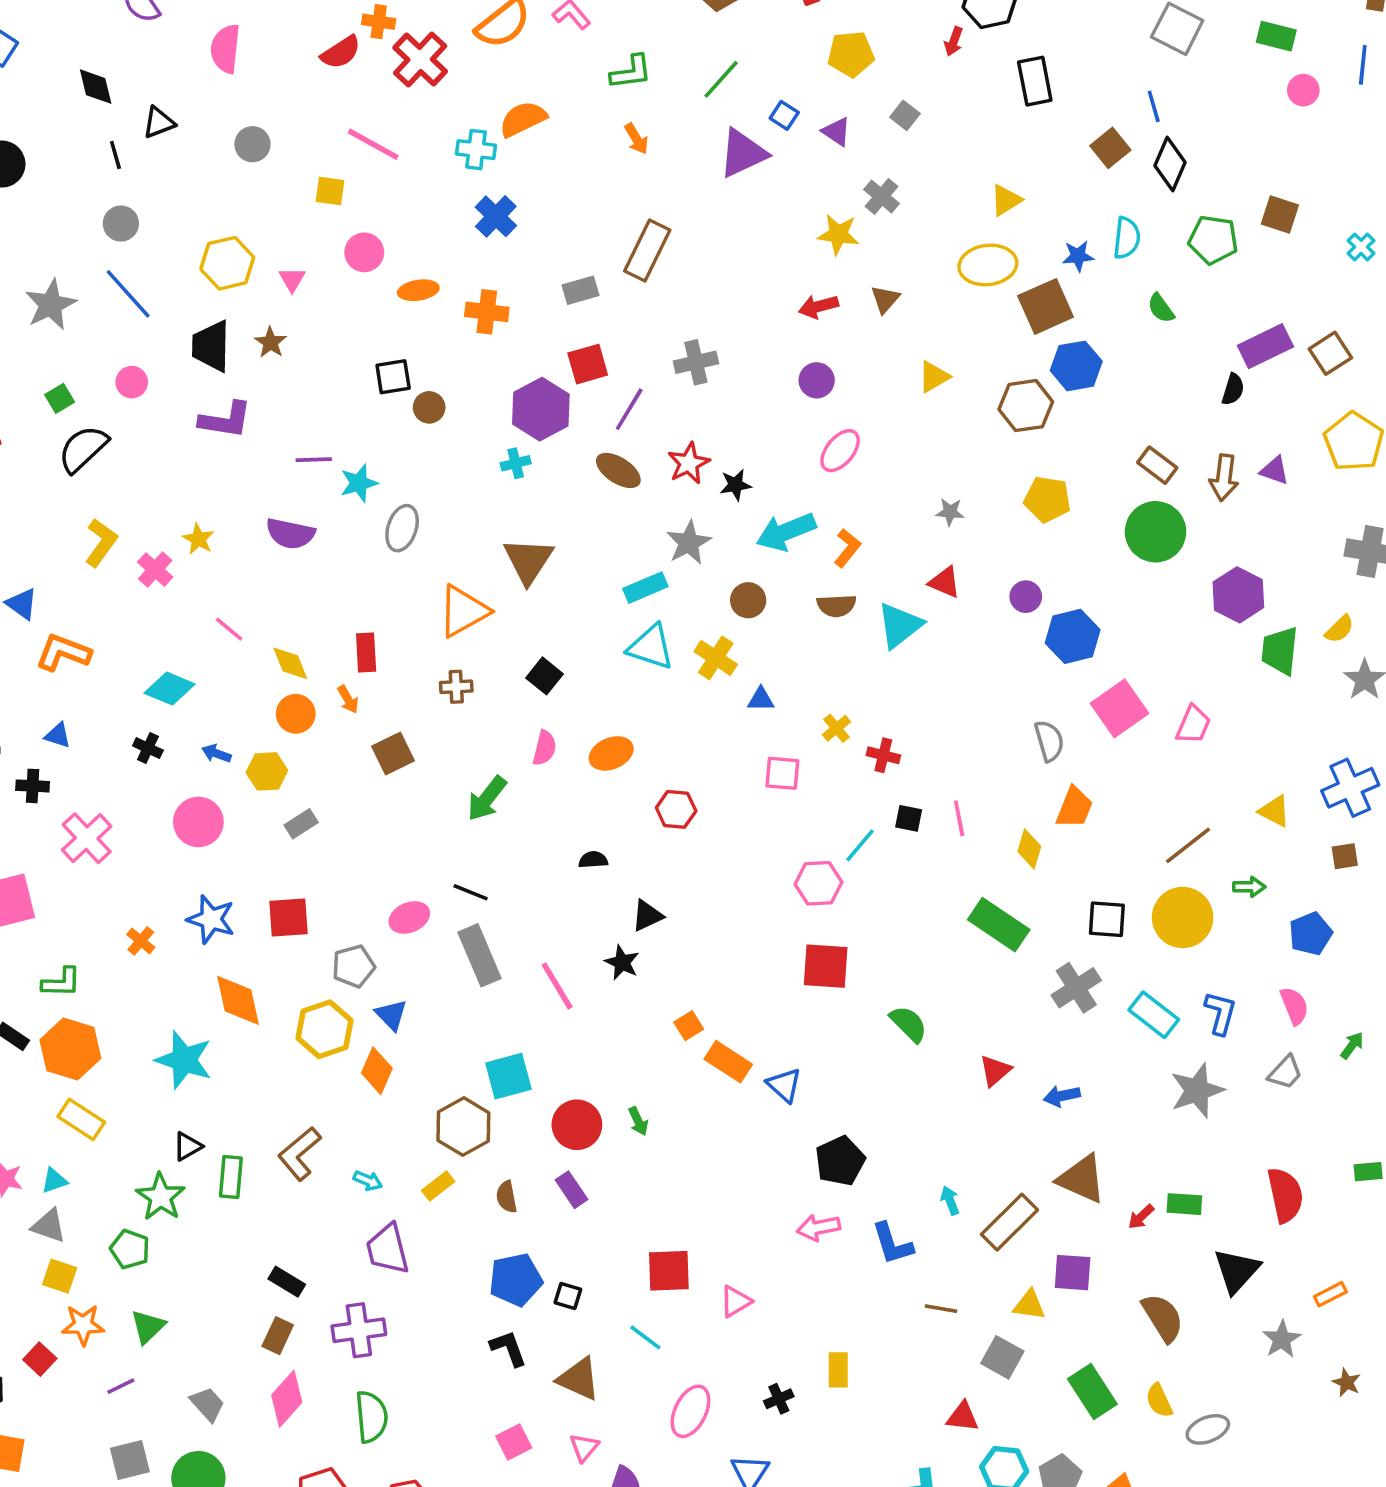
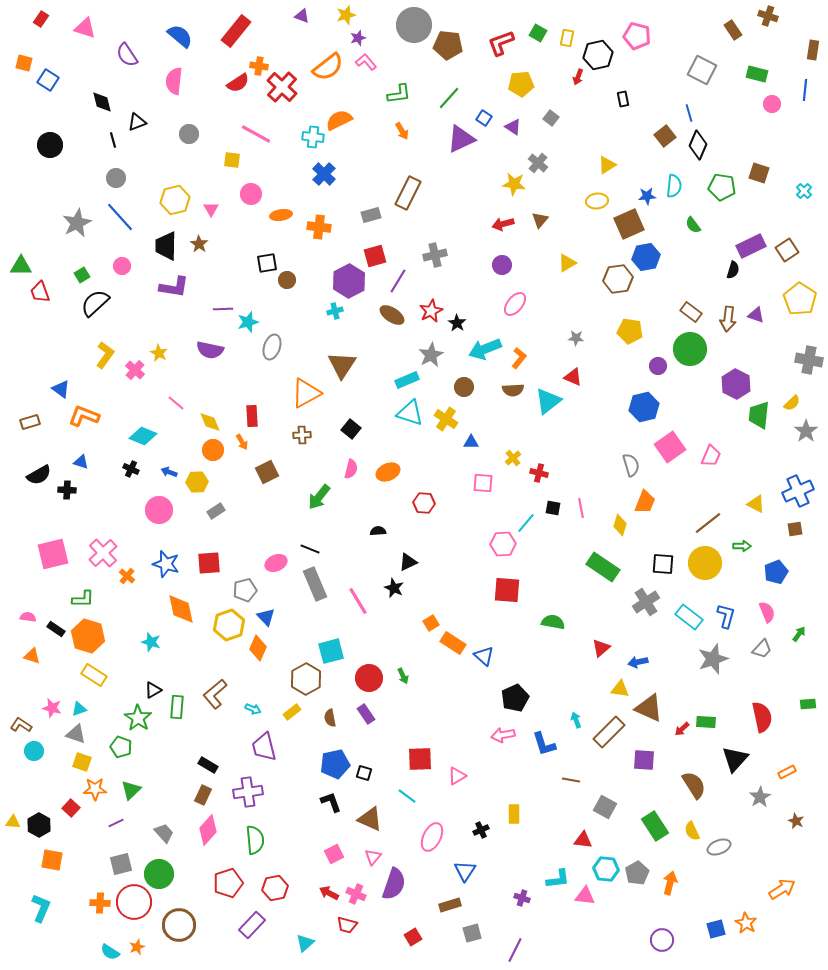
black rectangle: (1035, 81) -> (623, 99), size x0.6
yellow ellipse: (988, 265) -> (597, 201), size x0.7
black star: (736, 485) -> (457, 323), turned -30
purple circle: (1026, 597) -> (658, 366), moved
pink cross: (87, 838) -> (103, 553), moved
green semicircle: (909, 1024) -> (553, 622), turned -35
cyan star: (184, 1060) -> (151, 642), size x0.6
yellow triangle: (1029, 1305) -> (620, 689), moved

